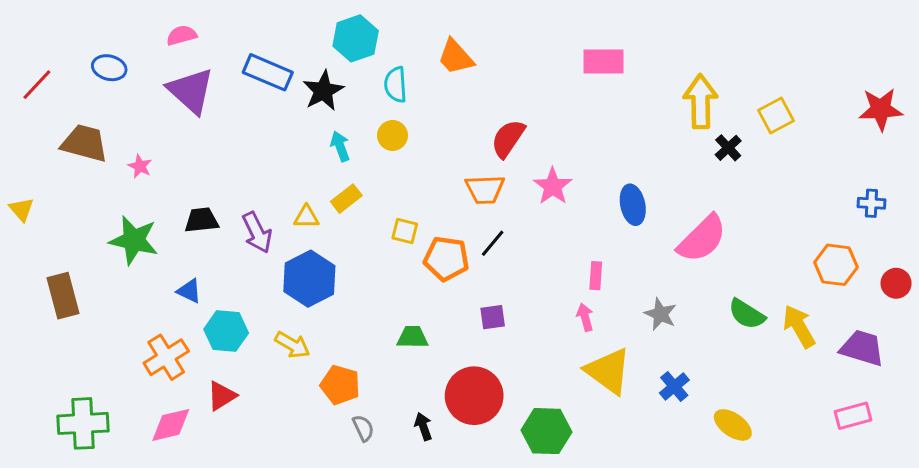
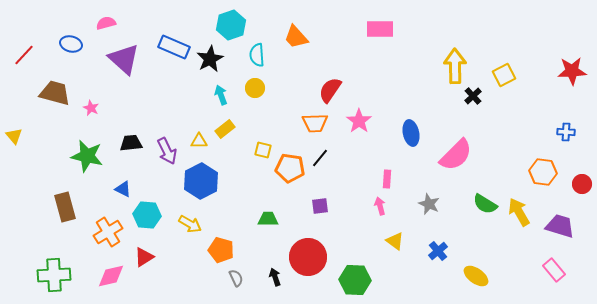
pink semicircle: (182, 35) -> (106, 23), moved
pink rectangle: (603, 62) -> (380, 29), moved
brown rectangle: (63, 296) -> (65, 207), moved
yellow triangle: (608, 371) -> (395, 241), size x0.6
pink rectangle: (853, 416) -> (554, 270), turned 65

